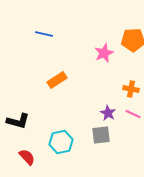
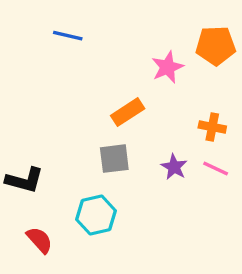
orange rectangle: (57, 80) -> (128, 112), moved
gray square: (101, 135) -> (114, 159), moved

